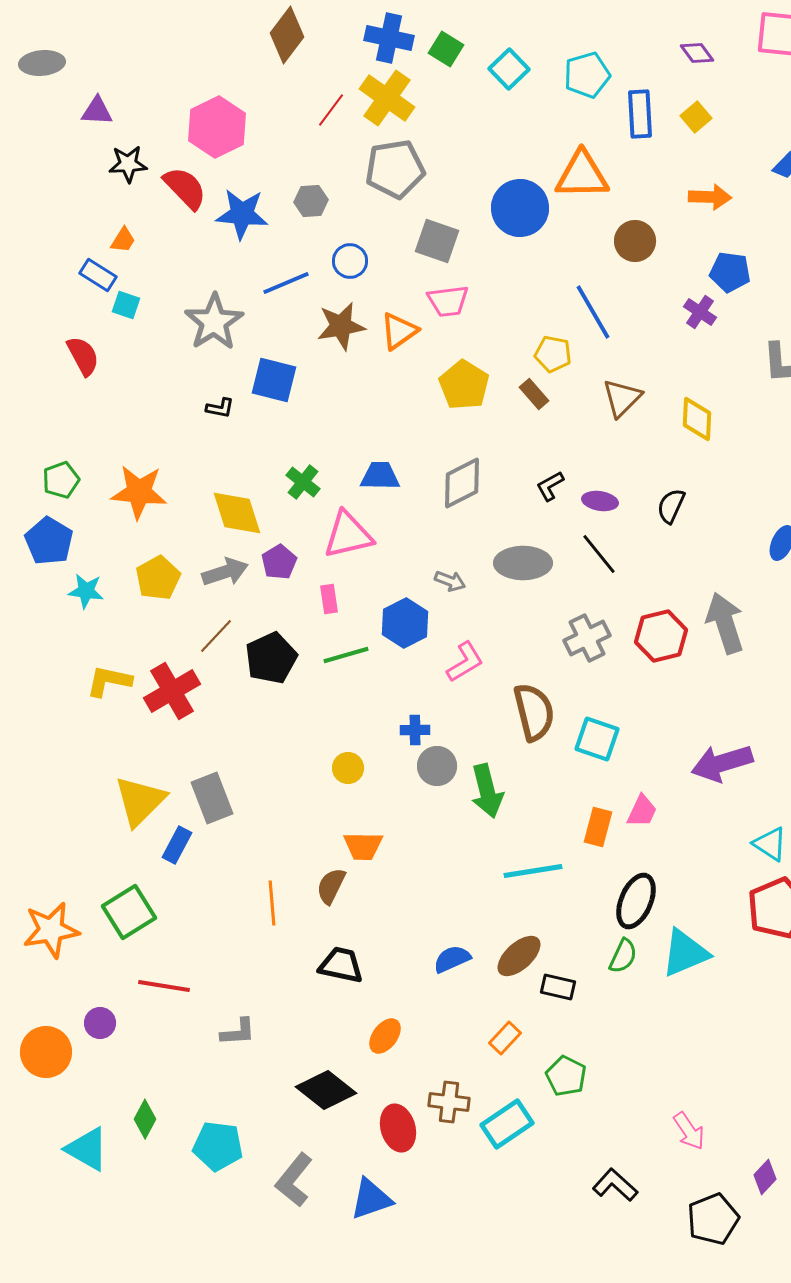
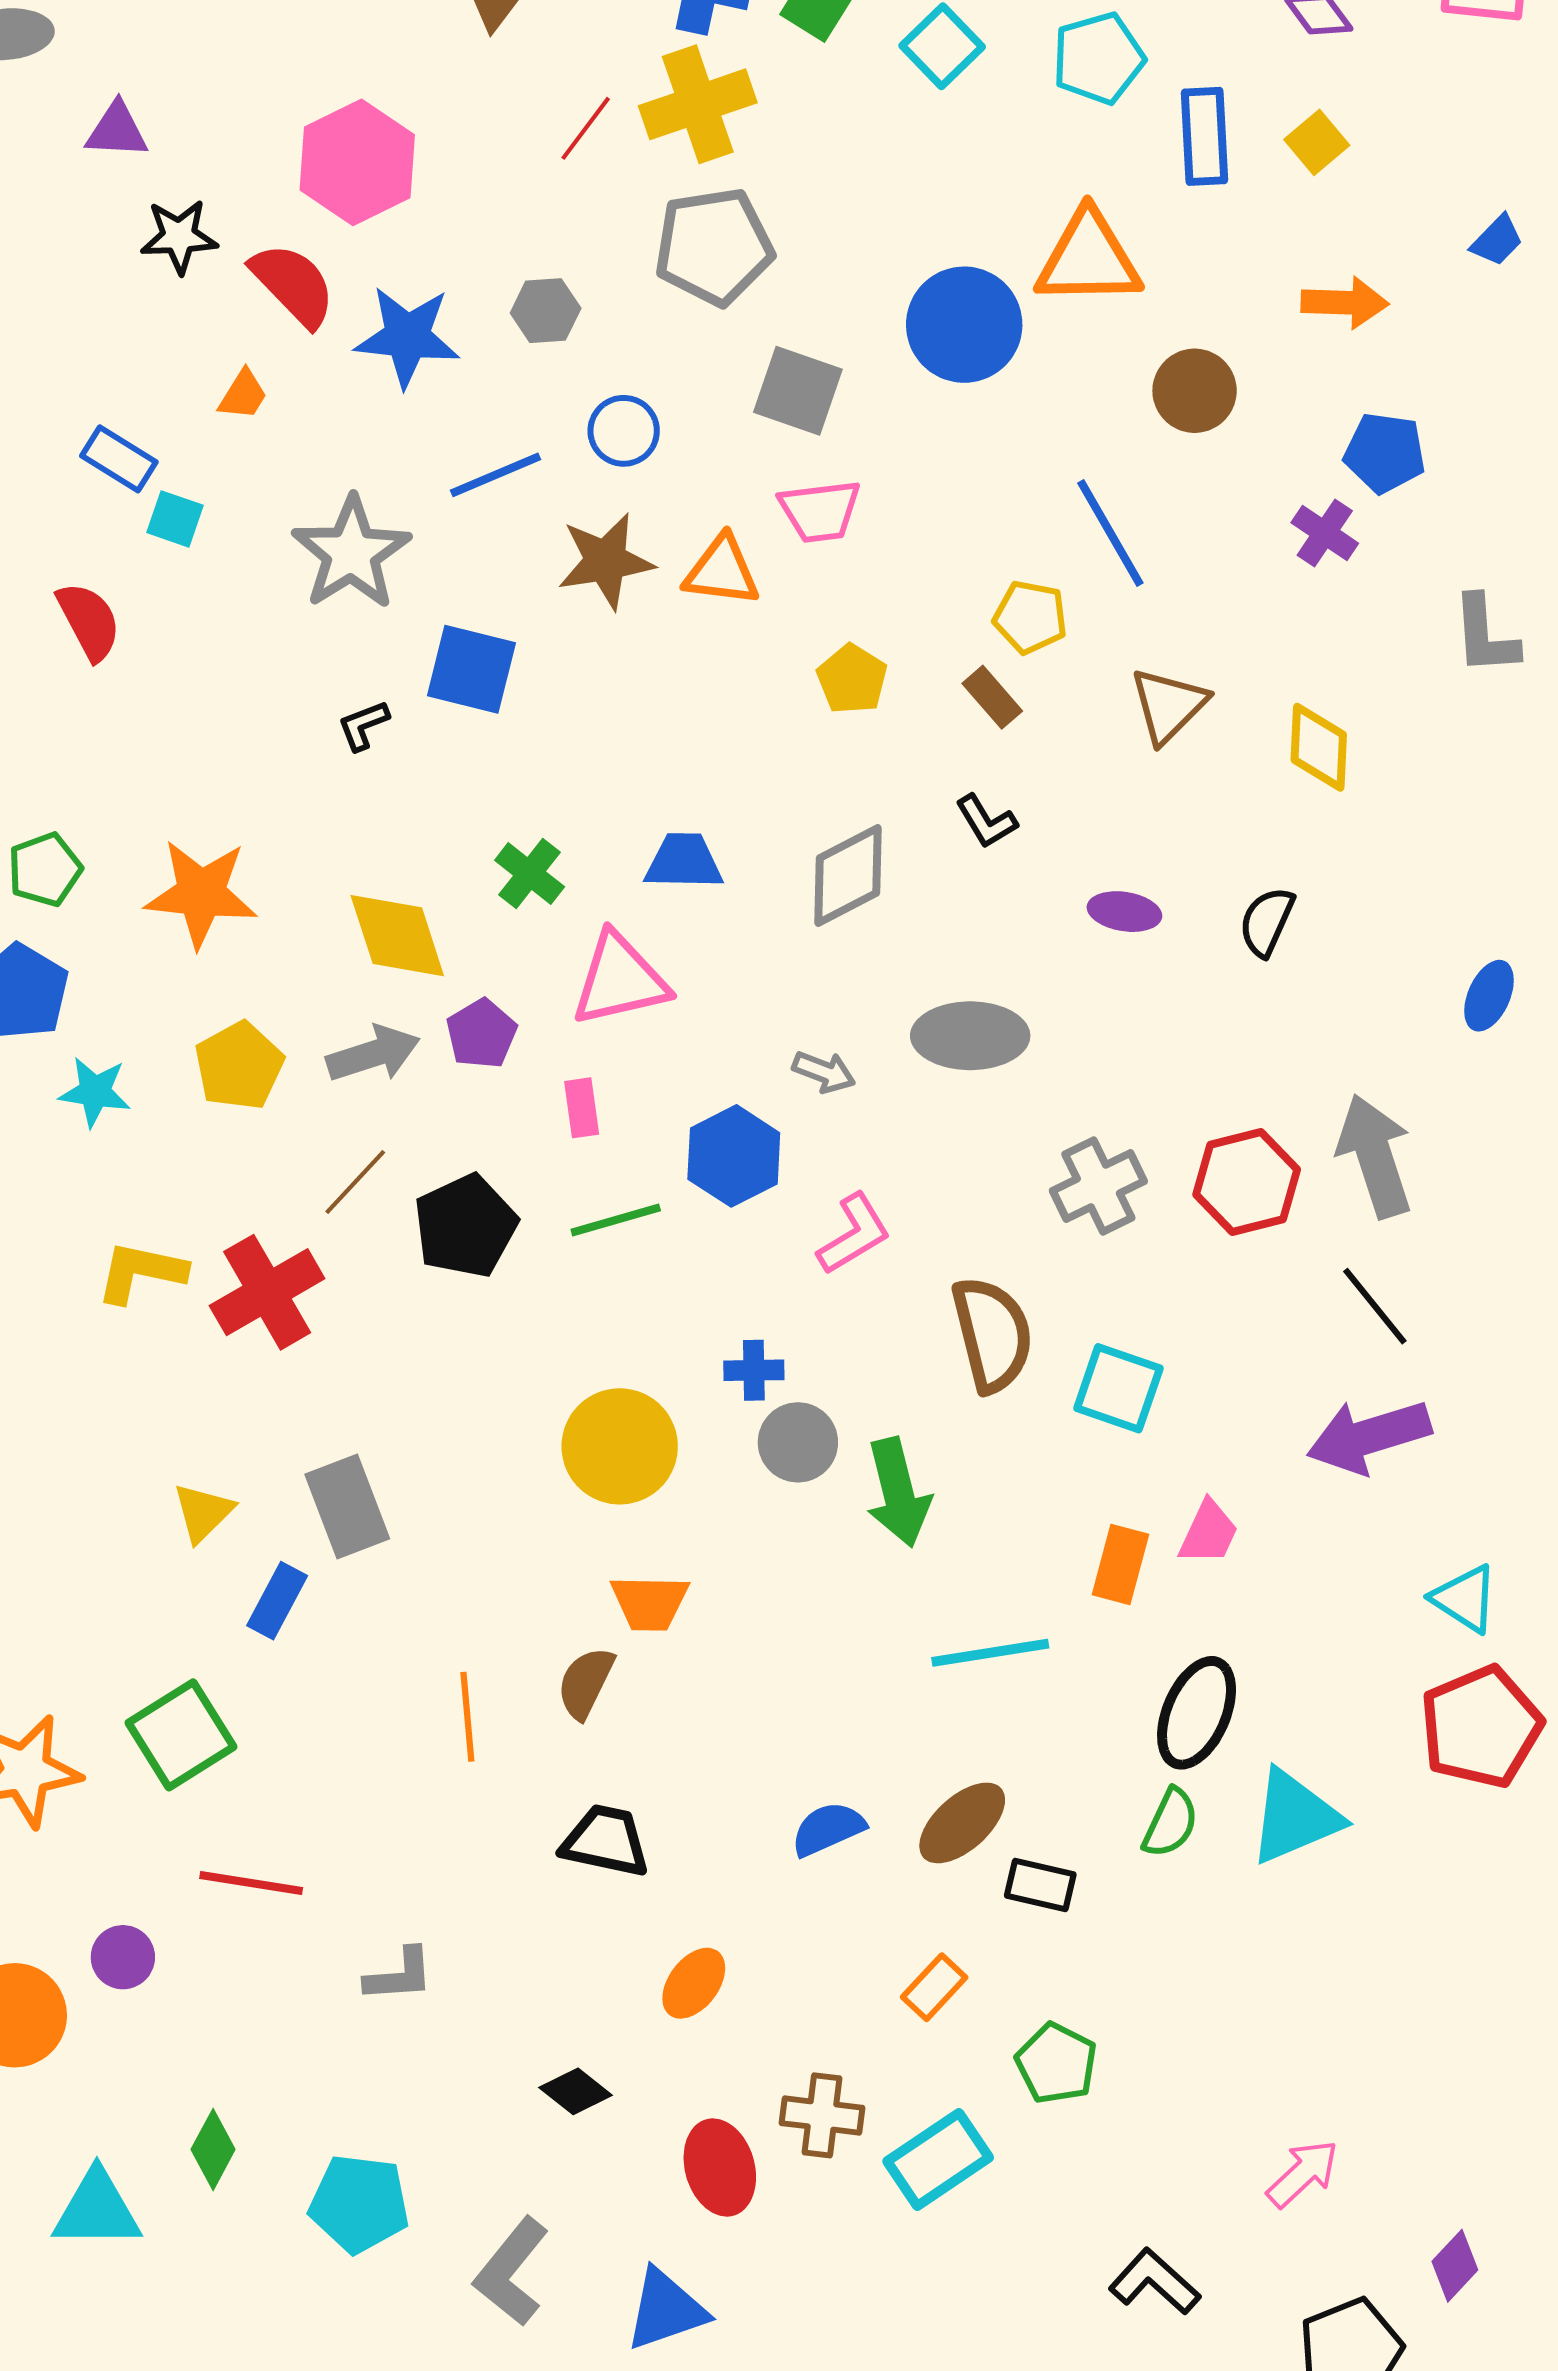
yellow cross: (387, 98) -> (698, 104), turned 36
orange trapezoid: (123, 240) -> (243, 395), moved
orange triangle: (399, 331) -> (722, 571), turned 42
yellow pentagon: (464, 385) -> (852, 679), size x0.7
black L-shape: (220, 408) -> (363, 725), turned 148
black L-shape: (550, 486) -> (986, 821), moved, turned -92
black line: (599, 554) -> (1375, 1306), moved
yellow circle: (348, 768) -> (620, 1446), size x1.8
yellow triangle: (140, 801) -> (203, 1512), size x0.6
black diamond: (326, 1090) -> (576, 2091), size x0.6
pink arrow: (689, 1131) -> (1303, 2174), turned -99
cyan triangle: (87, 1149) -> (97, 2210), turned -30

